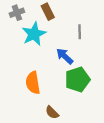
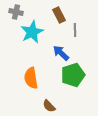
brown rectangle: (48, 12) -> (59, 15), moved
gray cross: (17, 13) -> (16, 12), turned 32

